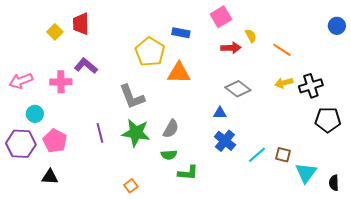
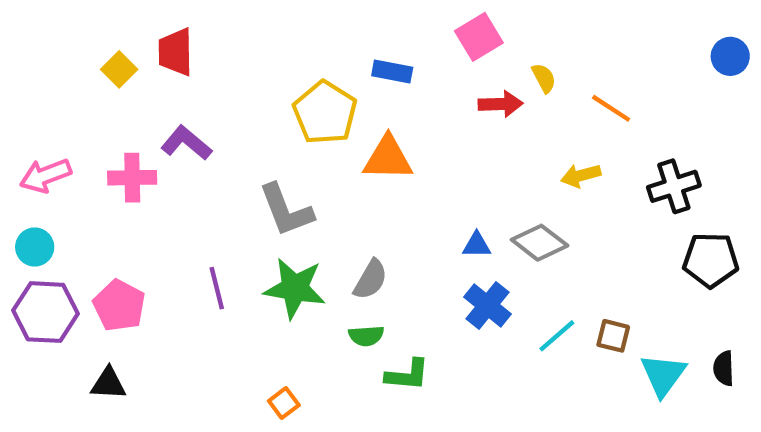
yellow arrow: (284, 83) -> (581, 176), moved
gray diamond: (238, 89) -> (540, 243), moved
cyan circle: (35, 114) -> (35, 247), moved
black semicircle: (334, 183) -> (724, 368), moved

